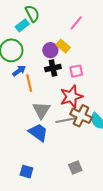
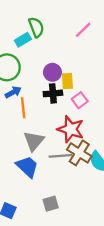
pink line: (76, 23) -> (83, 30), moved
yellow rectangle: (63, 46) -> (67, 81), moved, turned 40
pink square: (76, 71) -> (80, 100), turned -32
red star: (71, 97) -> (71, 129), turned 30
gray square: (75, 167) -> (51, 204), moved

